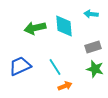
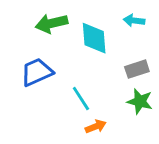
green arrow: (35, 28) -> (52, 23), moved
blue trapezoid: (20, 66) -> (37, 72), moved

